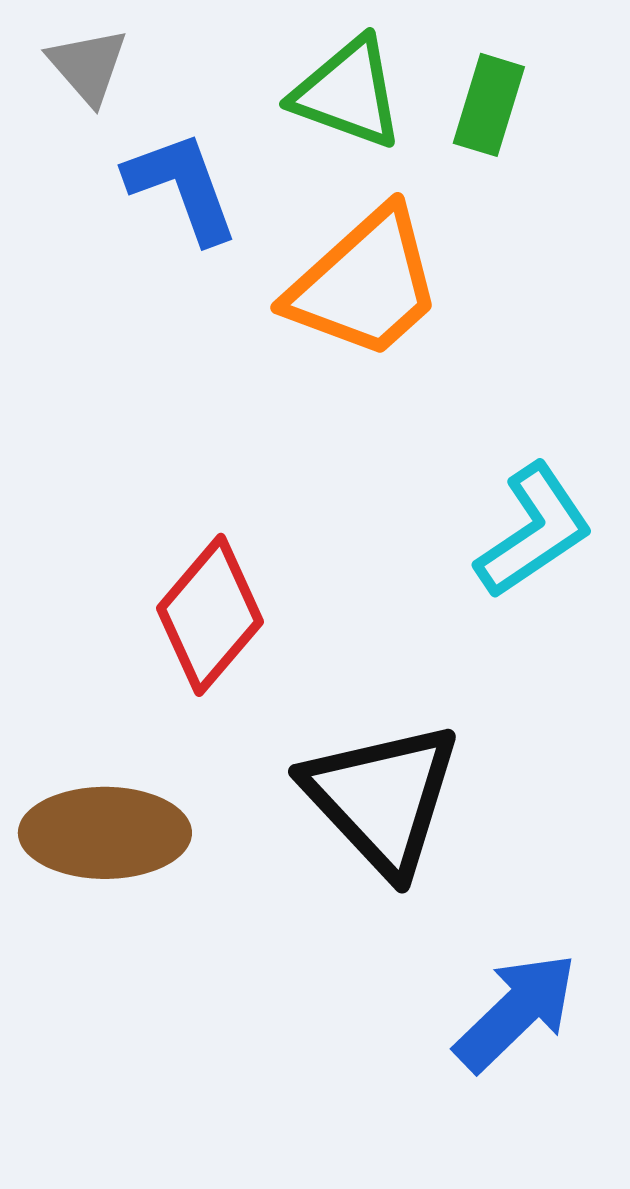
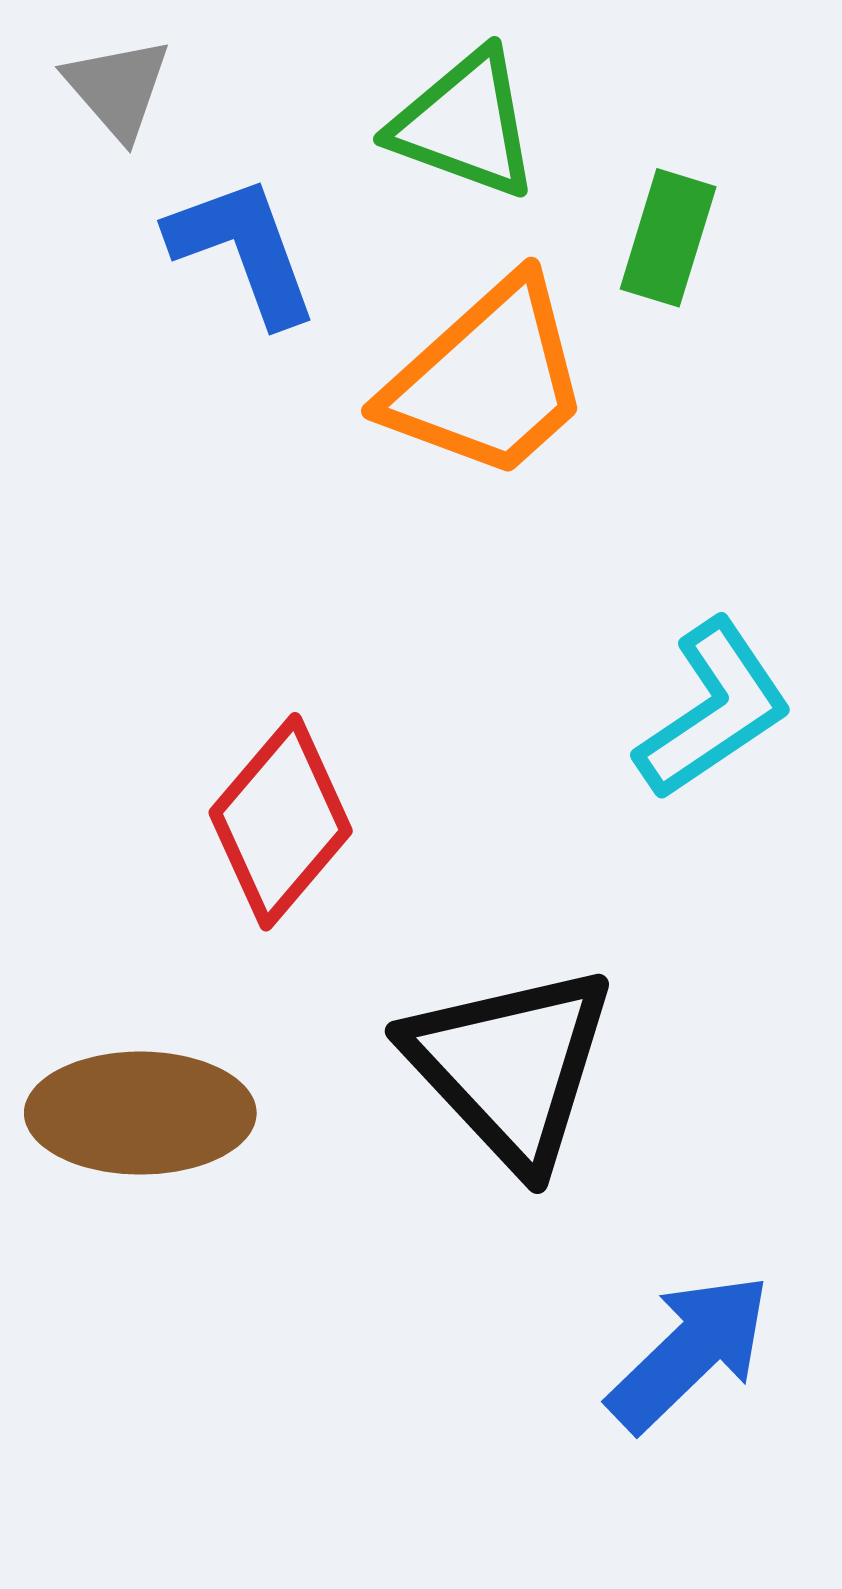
green rectangle: (489, 105) -> (668, 238), moved

